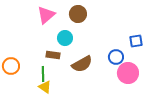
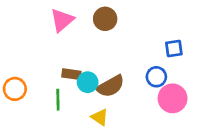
cyan circle: (65, 38) -> (88, 82), moved
blue square: (136, 41) -> (174, 48), moved
yellow triangle: (45, 87) -> (100, 117), moved

